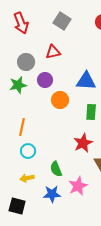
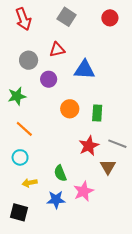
blue triangle: (86, 81) -> (85, 70), moved
green star: (18, 85) -> (17, 96), moved
orange circle: (60, 100) -> (70, 109), moved
orange line: (22, 127) -> (24, 129), turned -60
cyan circle: (28, 151) -> (20, 157), moved

